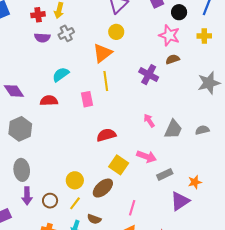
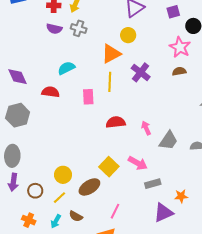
gray cross: (66, 33) -> (79, 28), turned 35
purple cross: (149, 75) -> (141, 72), moved
red semicircle: (106, 135) -> (116, 122), moved

